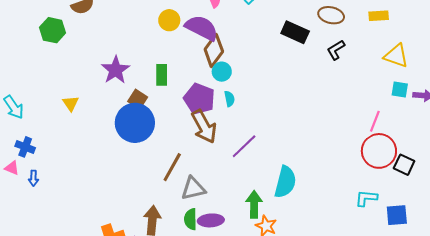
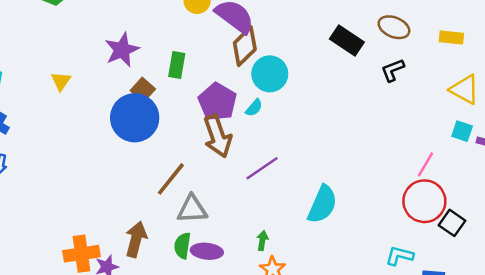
cyan circle: (222, 72) -> (270, 74), moved, size x1.5
cyan semicircle: (229, 99) -> (254, 108), turned 42
cyan semicircle: (285, 182) -> (322, 204), moved
green arrow: (254, 204) -> (262, 241), size x0.6

